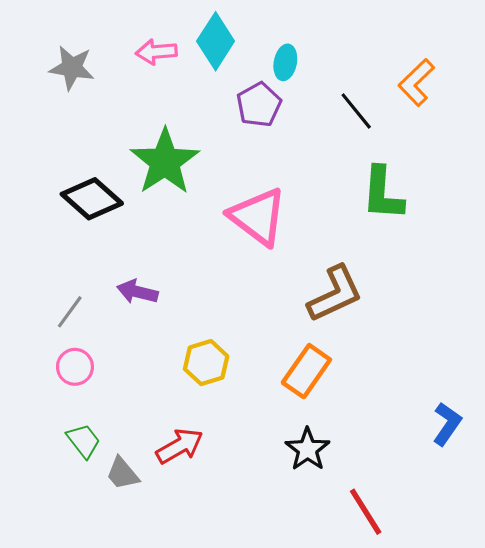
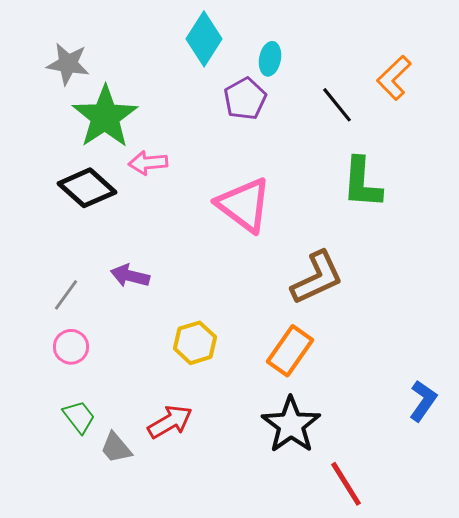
pink arrow: (156, 52) -> (148, 163), moved
green star: (165, 162) -> (105, 117), moved
black star: (308, 449) -> (291, 425), size x1.4

